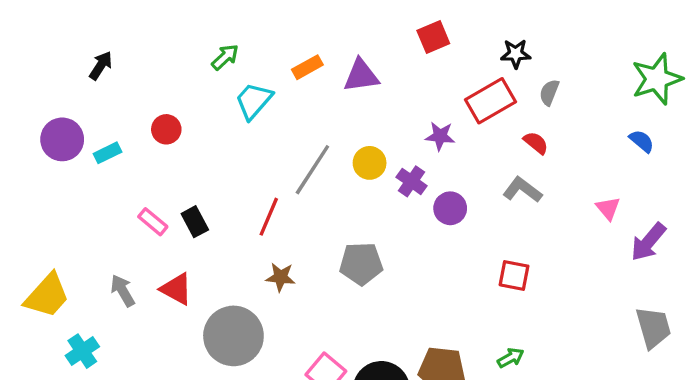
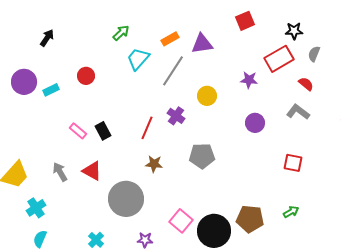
gray line: (312, 170) -> (173, 71), moved
purple cross: (412, 181) -> (176, 116), moved

